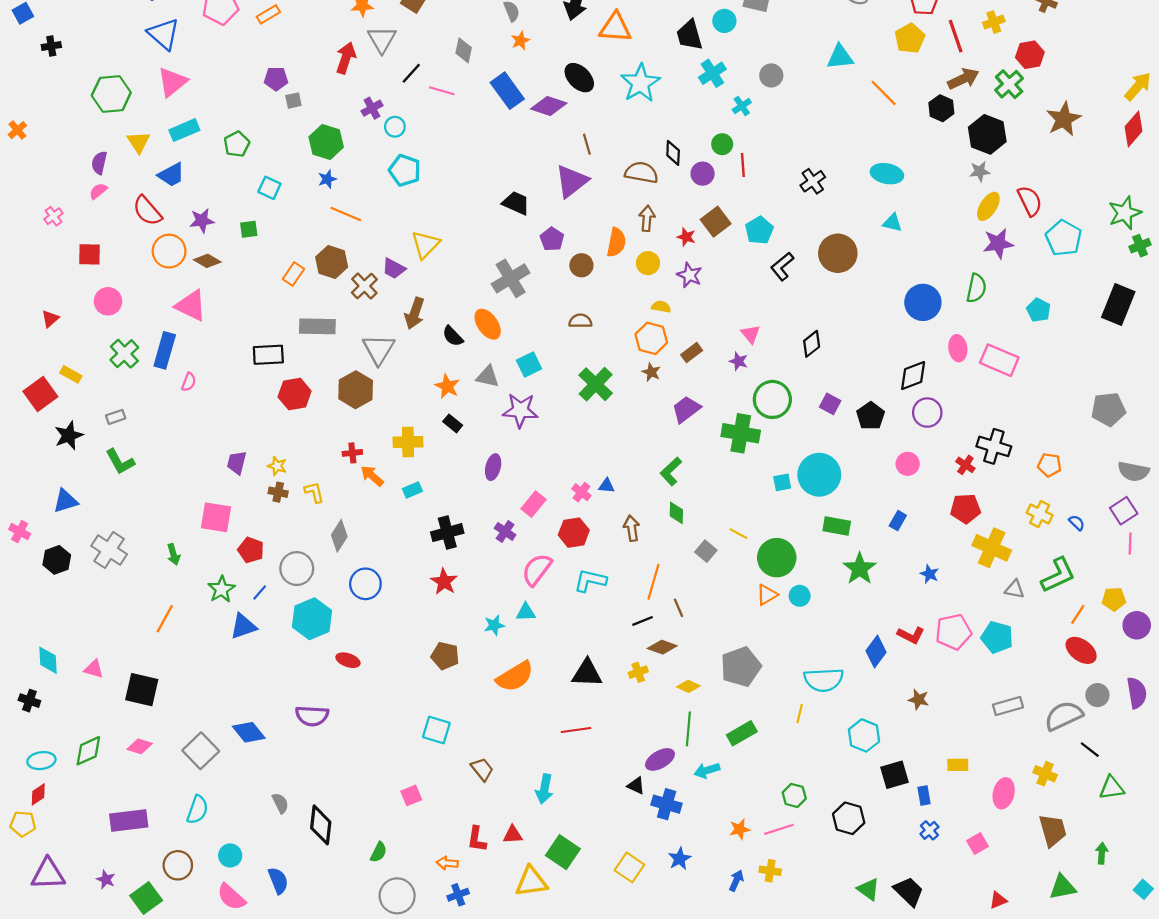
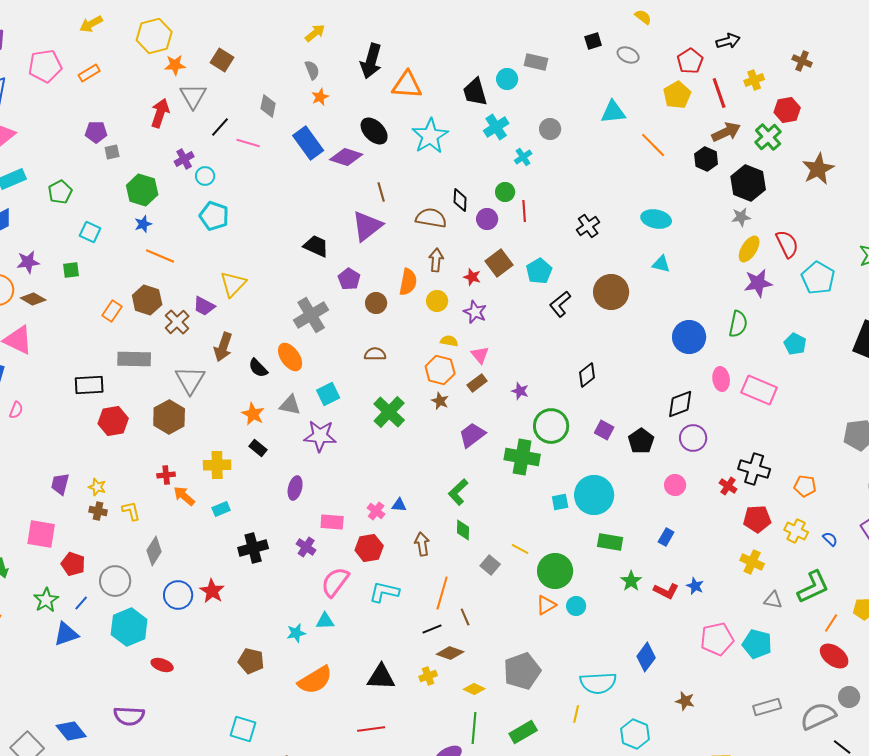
pink triangle: (751, 334) -> (480, 355), moved
pink rectangle: (533, 504) -> (332, 522), turned 55
red pentagon: (965, 509) -> (757, 519), moved
yellow cross: (992, 548) -> (752, 562), size x0.7
green star: (860, 569) -> (631, 581), size x0.7
red star: (444, 582) -> (212, 591), moved
red L-shape: (911, 635) -> (666, 591), moved

